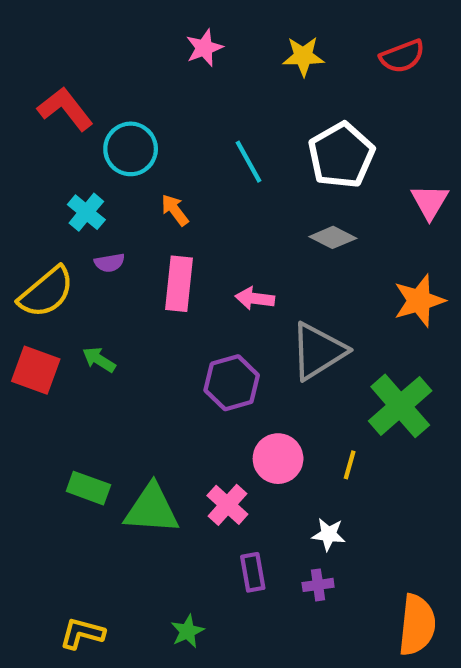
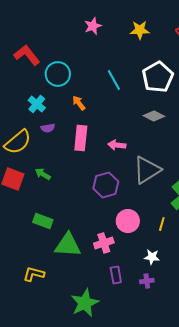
green rectangle: (88, 488) -> (43, 221), moved
pink cross: (227, 505) -> (104, 243), turned 30
green star: (187, 631) -> (85, 303), size x1.8
yellow L-shape: (82, 633) -> (34, 274), moved

